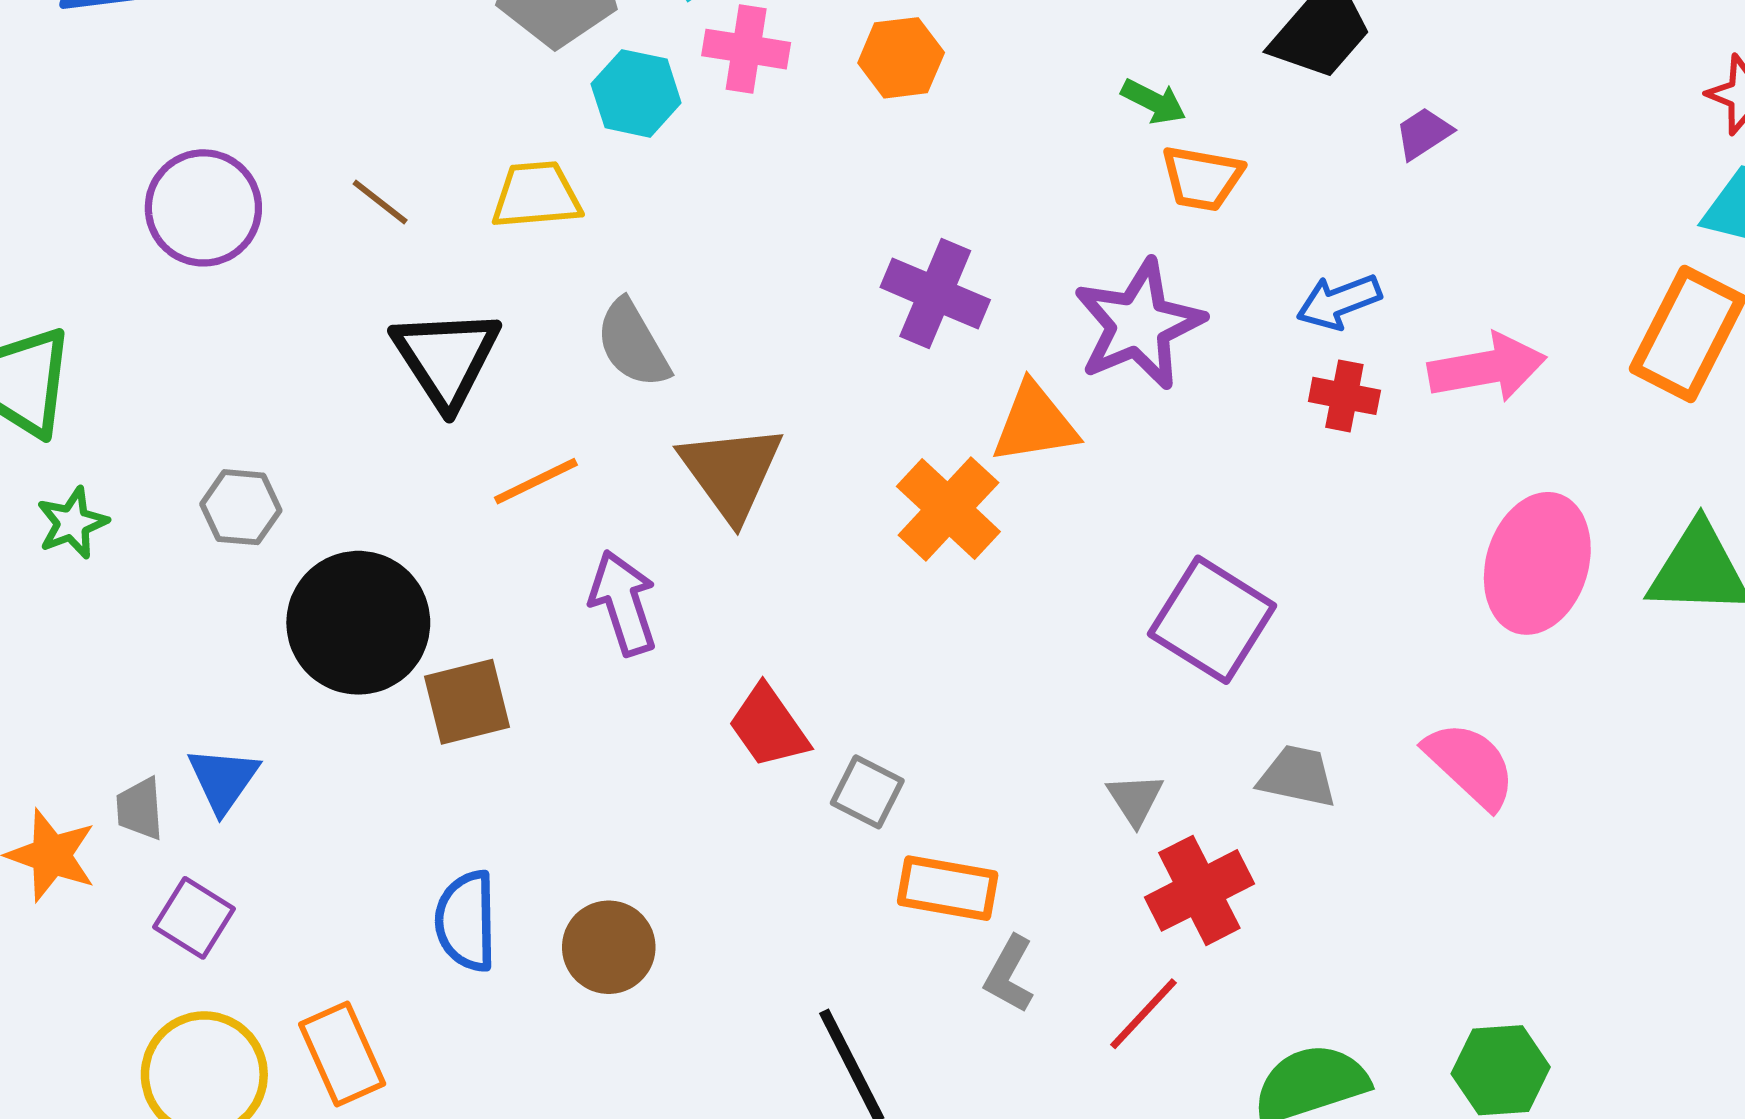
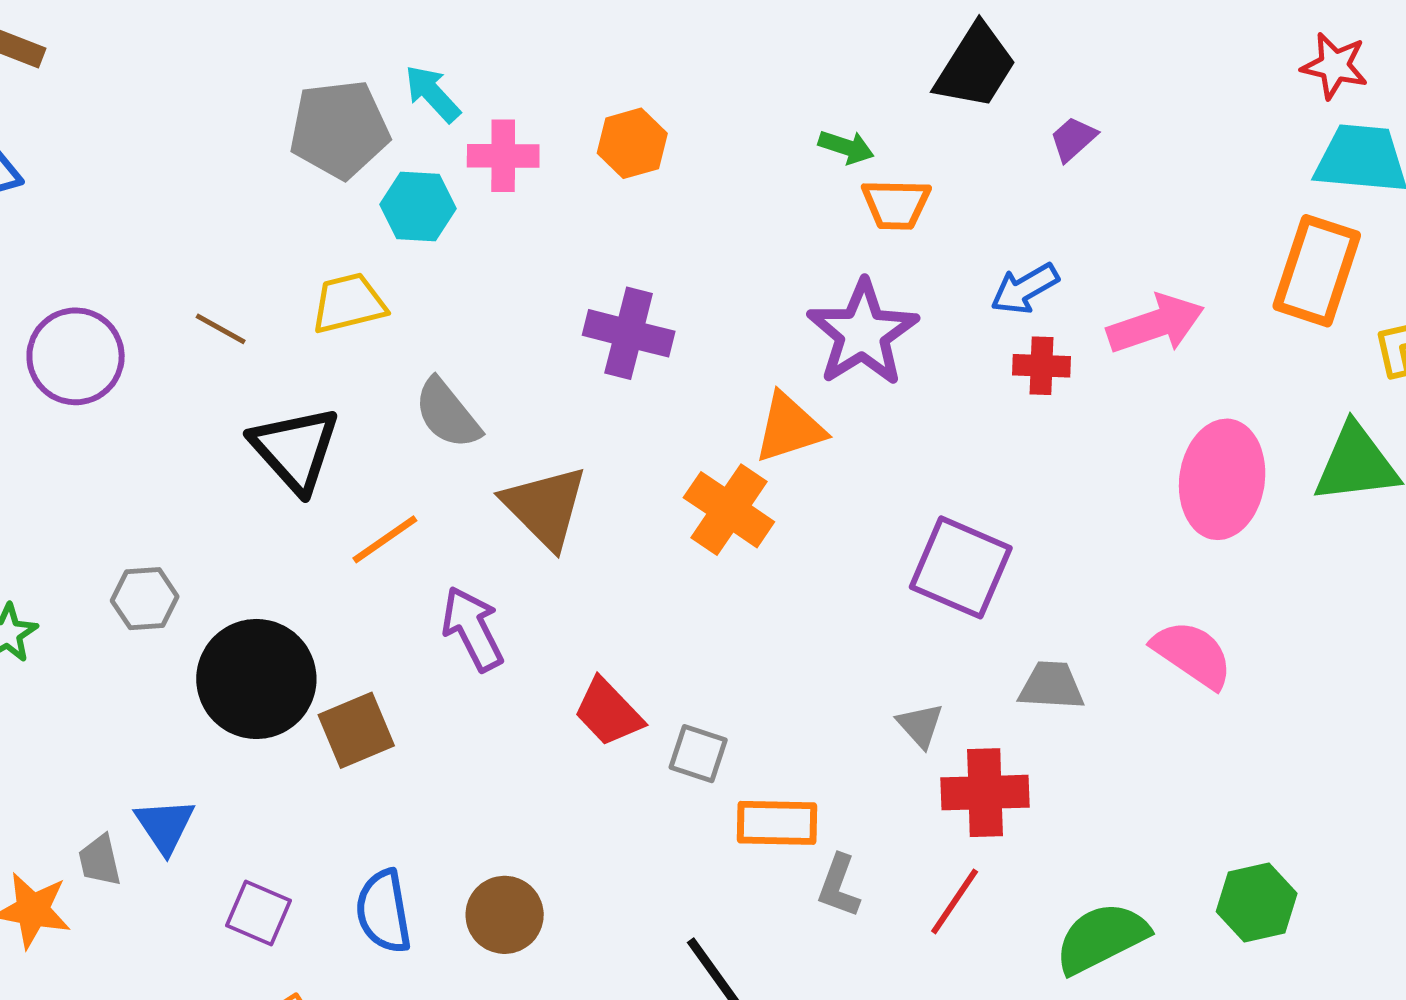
purple cross: (935, 294) -> (629, 333), moved
red cross: (1199, 890) -> (985, 793), turned 34
purple square: (194, 918) -> (259, 913), moved

